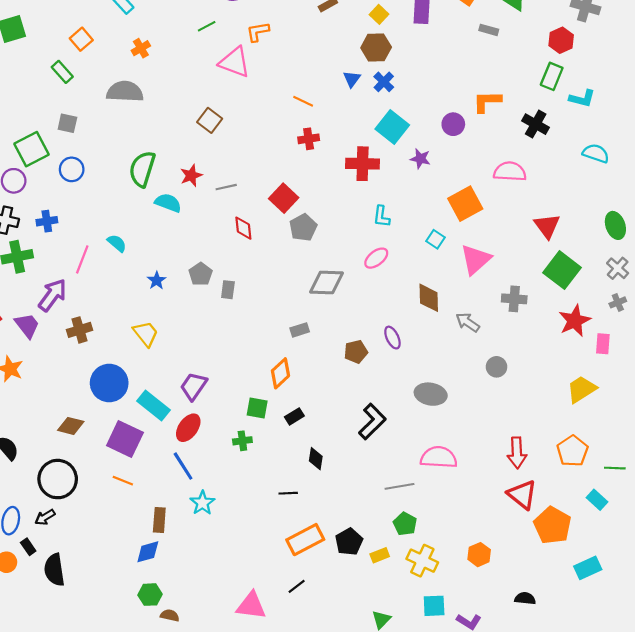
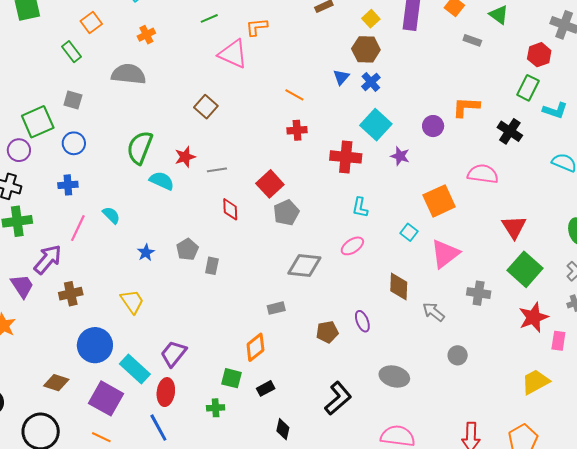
blue cross: (47, 221) -> (68, 185), moved
red ellipse: (188, 428) -> (166, 392), turned -32

